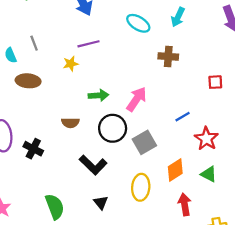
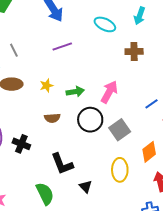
yellow star: (71, 64) -> (46, 86), moved
black L-shape: (93, 165) -> (62, 164), moved, turned 30

